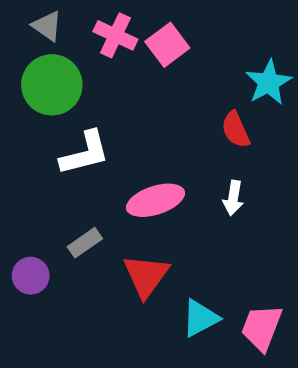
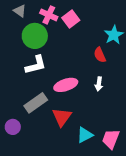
green circle: (52, 85) -> (35, 36), moved
gray rectangle: (85, 243) -> (36, 103), size x1.6
purple circle: (31, 276) -> (13, 127), moved

